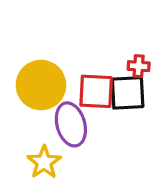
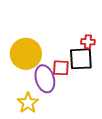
red square: (96, 91) -> (61, 68), moved, size x0.7

